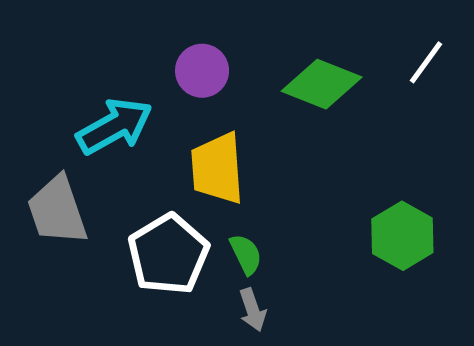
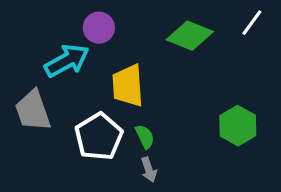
purple circle: (202, 71) -> (99, 28), moved

